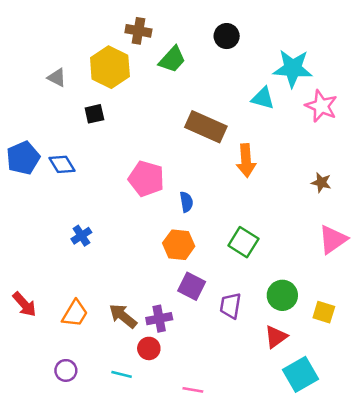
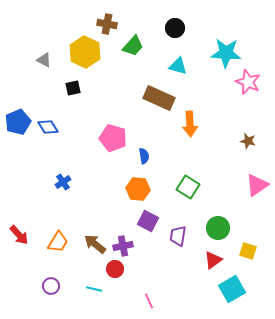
cyan triangle: (263, 98) -> (178, 66), moved
yellow square: (324, 312) -> (248, 251), moved
pink line: (193, 390) -> (149, 301), turned 56

